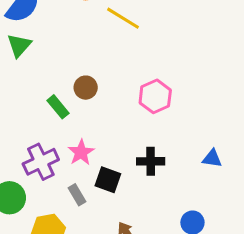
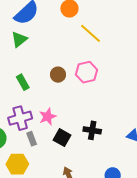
pink hexagon: (155, 96) -> (87, 72), moved
green rectangle: (58, 107) -> (23, 82), moved
gray rectangle: (77, 195) -> (32, 139), moved

